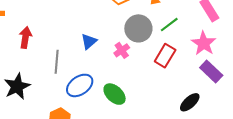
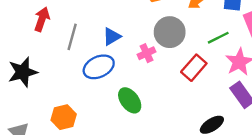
green line: (169, 25) -> (218, 38), moved
gray line: (57, 62) -> (72, 37), moved
blue ellipse: (80, 85) -> (99, 67), moved

